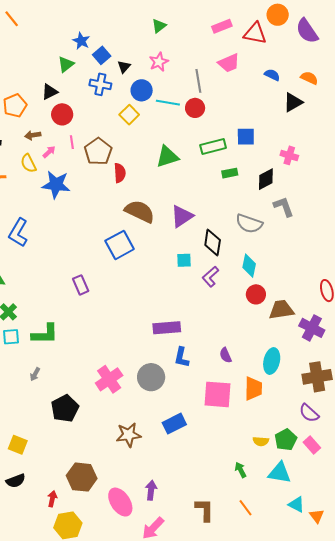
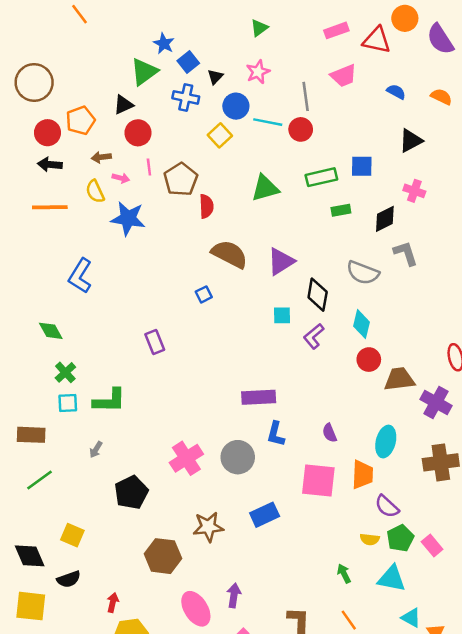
green triangle: (66, 64) -> (144, 72), size x1.4
black triangle: (293, 102) -> (411, 141), moved
pink arrow: (49, 152) -> (121, 178), turned 56
blue square: (120, 245) -> (204, 294), size x0.5
purple semicircle: (309, 413) -> (387, 506), moved
brown hexagon: (82, 477) -> (163, 556), moved

